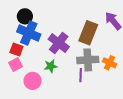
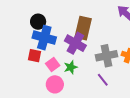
brown rectangle: (88, 33) -> (83, 28), moved
pink square: (15, 65) -> (53, 64), moved
purple line: (81, 75) -> (103, 80), moved, turned -32

